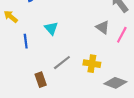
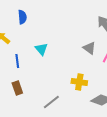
gray line: (62, 63) -> (51, 102), moved
brown rectangle: (41, 80) -> (17, 88), moved

